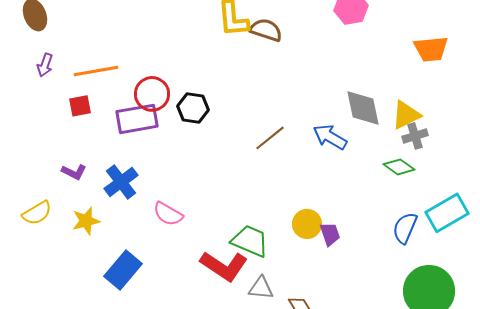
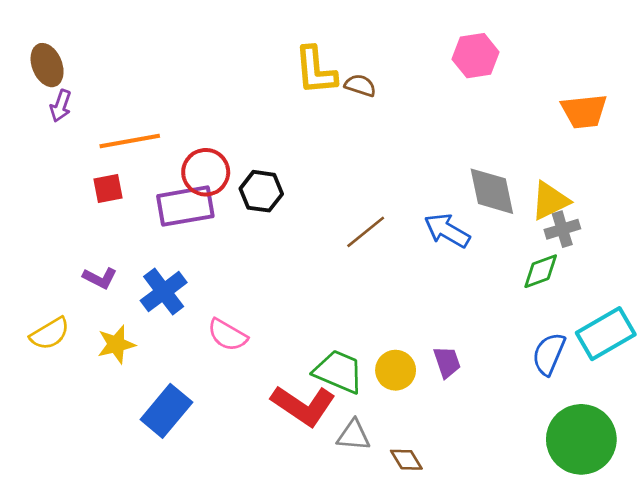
brown semicircle: (266, 30) -> (360, 85), size x0.7
purple arrow: (45, 65) -> (61, 106), moved
green diamond: (399, 167) -> (541, 271), turned -56
yellow circle: (307, 224) -> (396, 370), moved

